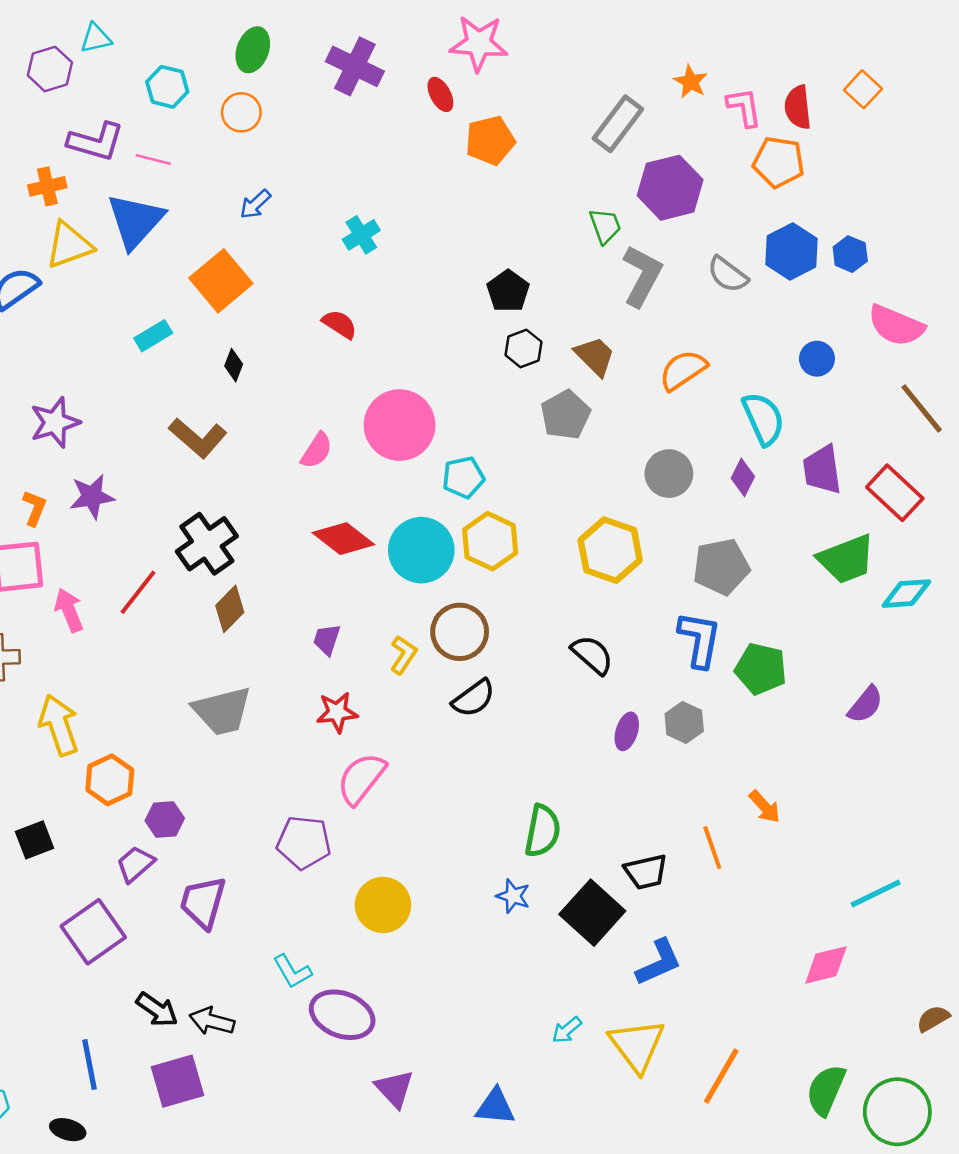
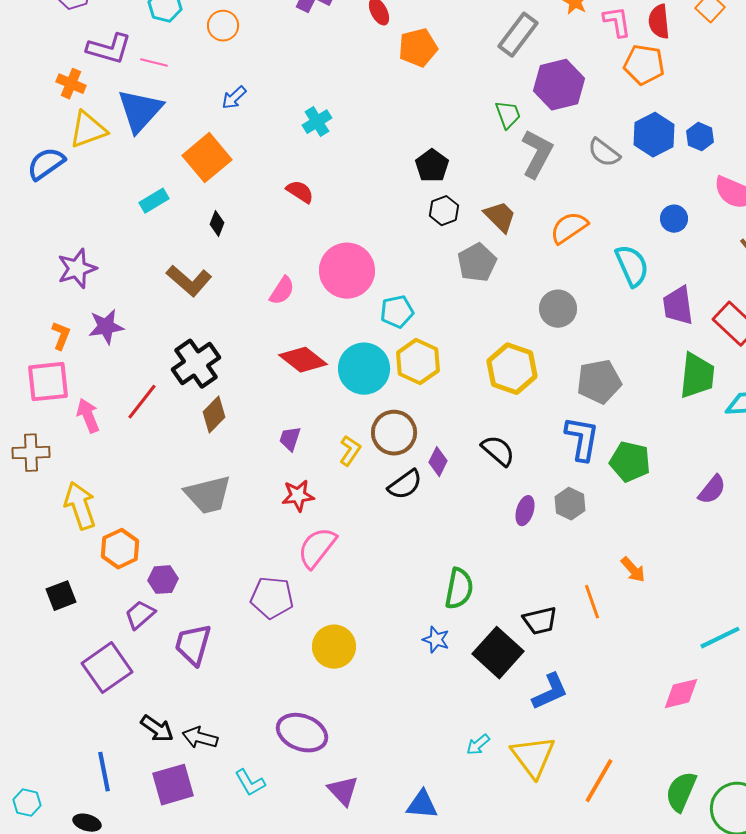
orange cross: (47, 186) -> (71, 84), turned 36
purple diamond: (743, 477) -> (438, 462), moved
green trapezoid: (846, 559) -> (697, 376), turned -63
cyan L-shape: (292, 971) -> (250, 783), moved

